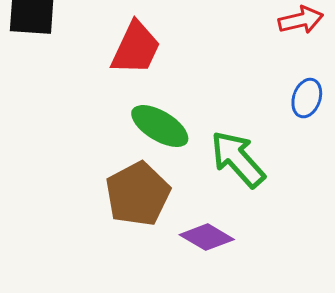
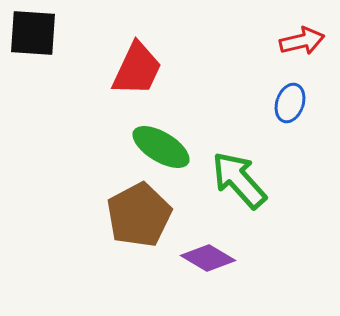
blue ellipse: (307, 98) -> (290, 103), moved

